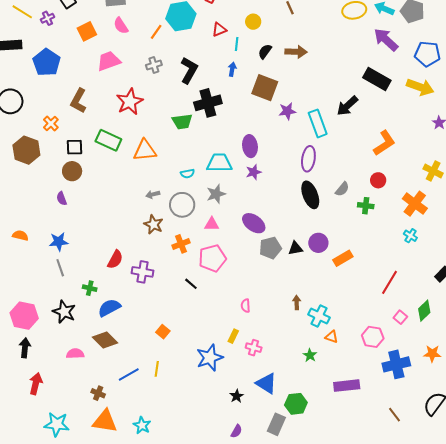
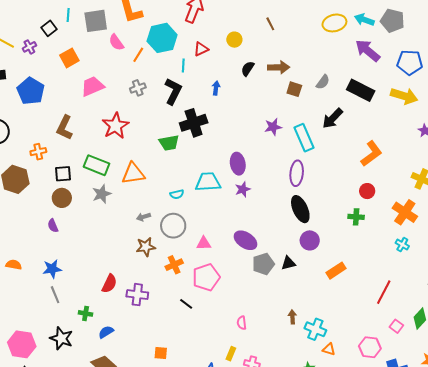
pink semicircle: (121, 26) -> (116, 42), moved
cyan line: (237, 44) -> (183, 65), moved
brown square: (265, 88) -> (294, 89), moved, size x0.6
orange cross: (51, 124) -> (38, 152), turned 35
gray semicircle: (342, 189) -> (323, 82), moved
gray star: (216, 194) -> (102, 194), moved
brown star: (153, 224) -> (146, 247), turned -30
purple circle: (318, 243) -> (310, 240), moved
blue semicircle: (109, 308) -> (106, 332), size x0.7
orange square: (163, 332) -> (161, 353), turned -32

